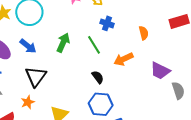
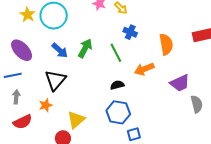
orange semicircle: (144, 33) -> (166, 44), size x1.5
blue arrow: (28, 46) -> (60, 50), moved
purple trapezoid: (160, 71) -> (180, 83), turned -55
black semicircle: (98, 77) -> (117, 85), turned -72

